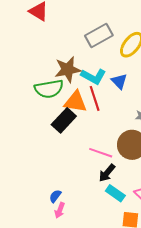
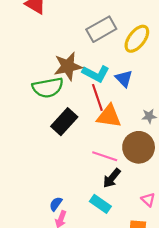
orange triangle: (75, 102) -> (109, 116), moved
cyan rectangle: (115, 193) -> (100, 204), moved

